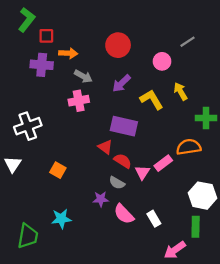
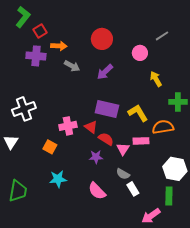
red square: (46, 36) -> (40, 31), turned -32
yellow L-shape: (152, 100) -> (138, 113), moved
pink cross: (79, 101) -> (68, 126), moved
pink rectangle: (163, 163) -> (141, 141), turned 35
gray semicircle: (117, 183) -> (123, 174), moved
purple star: (101, 199) -> (96, 157), moved
pink semicircle: (124, 214) -> (97, 191), moved
cyan star: (61, 219) -> (58, 179), moved
green trapezoid: (28, 236) -> (18, 191), moved

